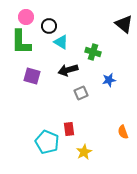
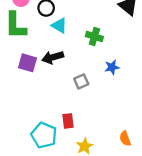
black arrow: (68, 70) -> (53, 57), moved
orange semicircle: (123, 132) -> (125, 139), moved

